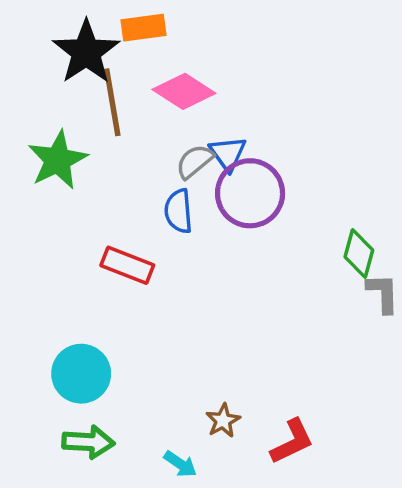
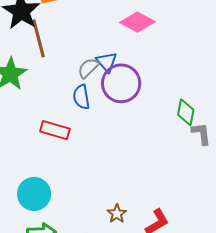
pink diamond: (184, 91) -> (137, 22), moved

